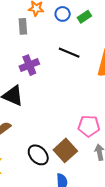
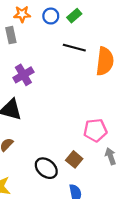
black line: (69, 53) -> (74, 48), moved
brown square: (65, 150) -> (74, 159), size x0.7

